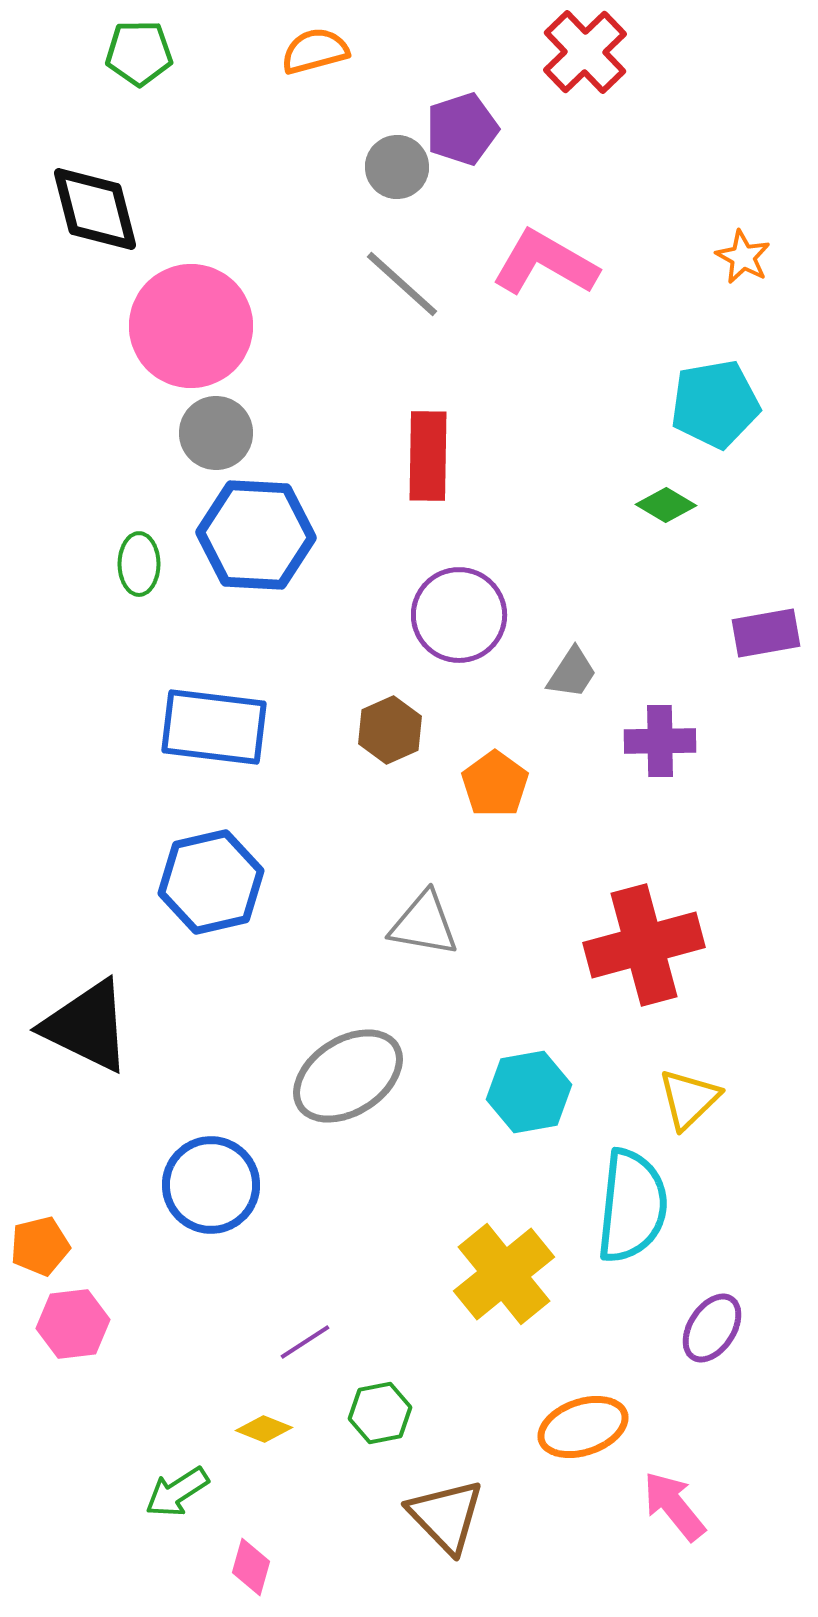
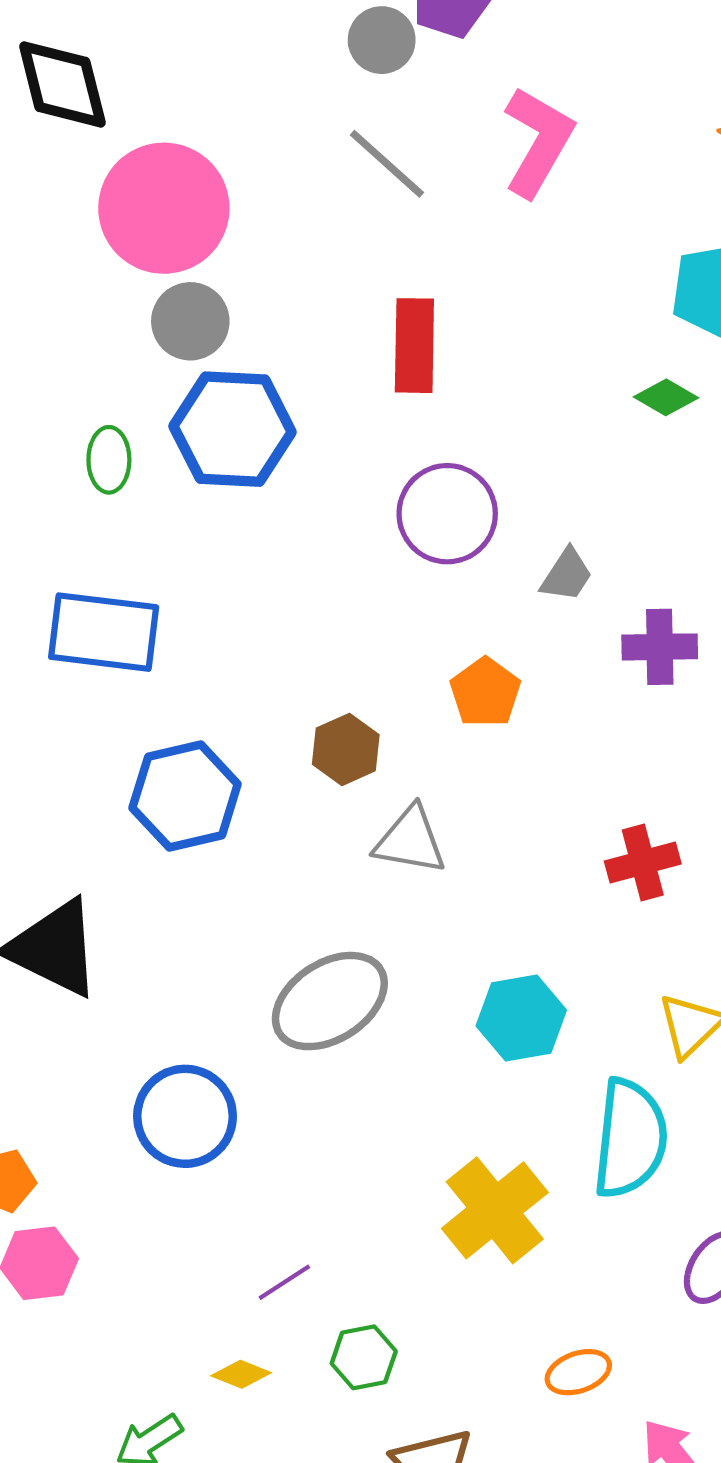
pink L-shape: (545, 263) -> (538, 142), turned 90
blue rectangle: (214, 727) -> (104, 632), moved
brown hexagon: (390, 730) -> (346, 749), moved
red cross: (644, 945) -> (643, 863), size x0.6
orange ellipse: (583, 1427) -> (578, 1372), size x0.7

